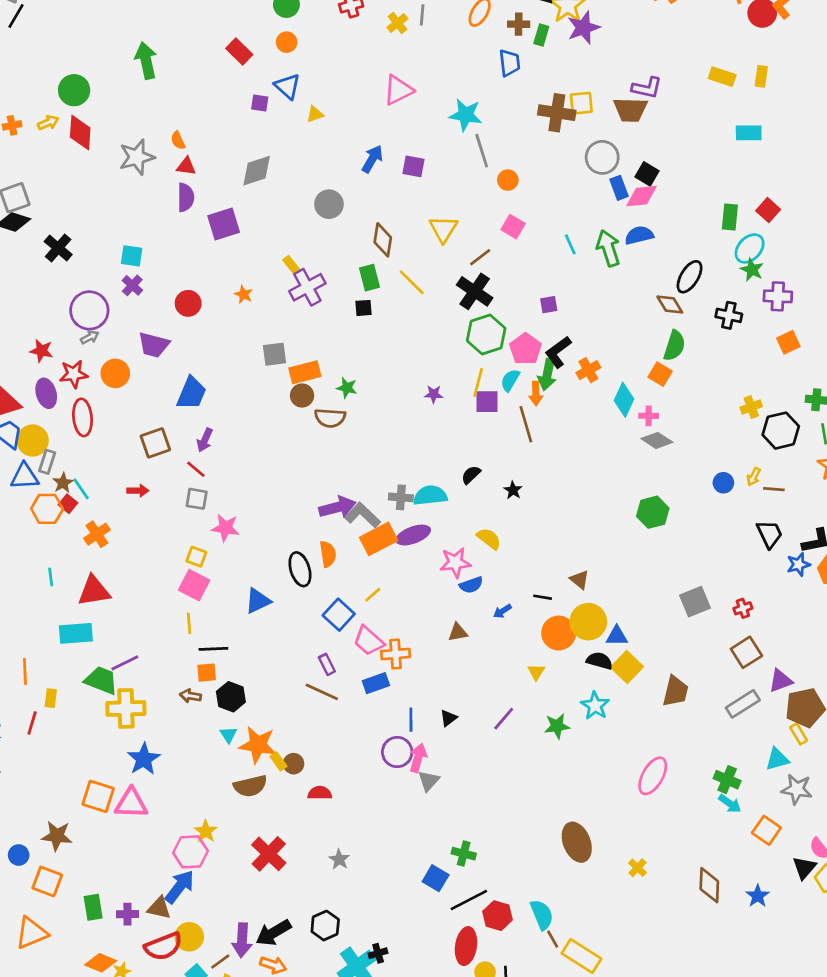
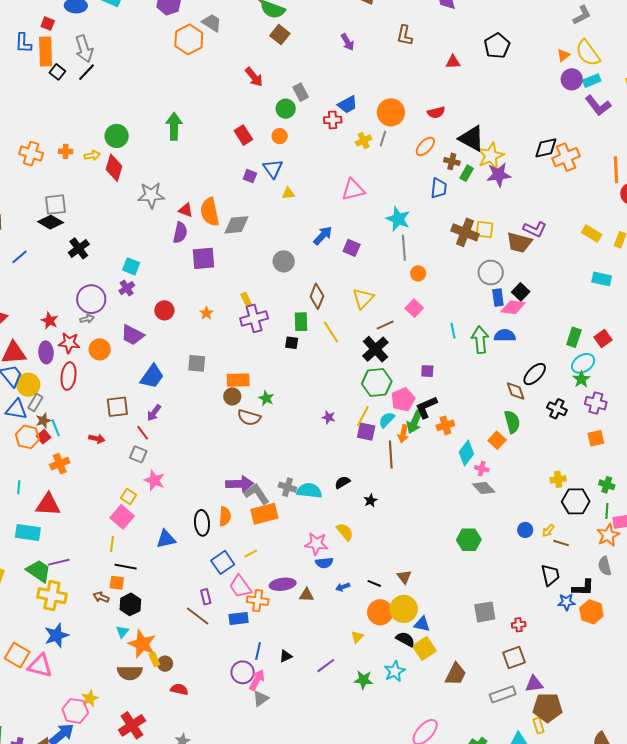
orange semicircle: (178, 140) -> (210, 212), moved, size x2.0
green semicircle: (674, 346) -> (512, 422), turned -45
gray square: (275, 354) -> (197, 363), moved
purple ellipse: (413, 535) -> (283, 584), moved

